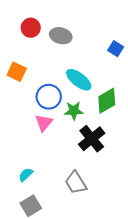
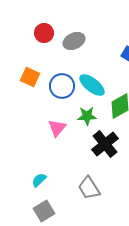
gray ellipse: (61, 36) -> (74, 41), turned -40
blue circle: (49, 97) -> (62, 86), moved

